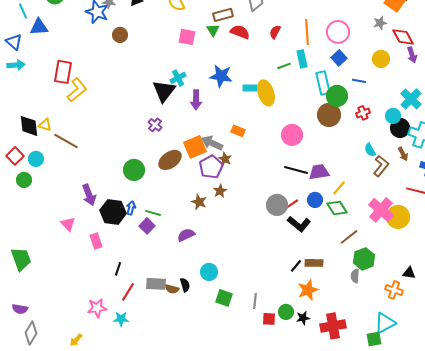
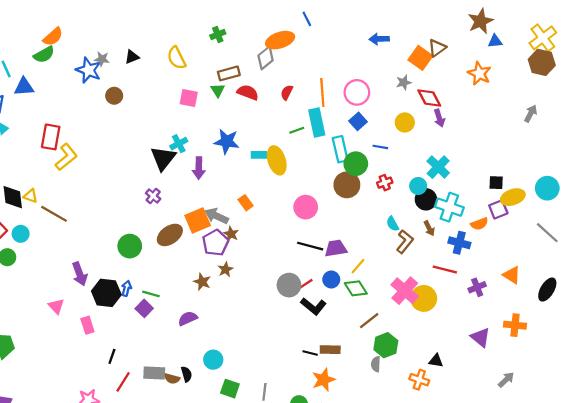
cyan rectangle: (302, 59) -> (317, 122), size x1.4
orange rectangle: (238, 131) -> (246, 203), turned 32
black line: (296, 266) -> (310, 353), turned 64

